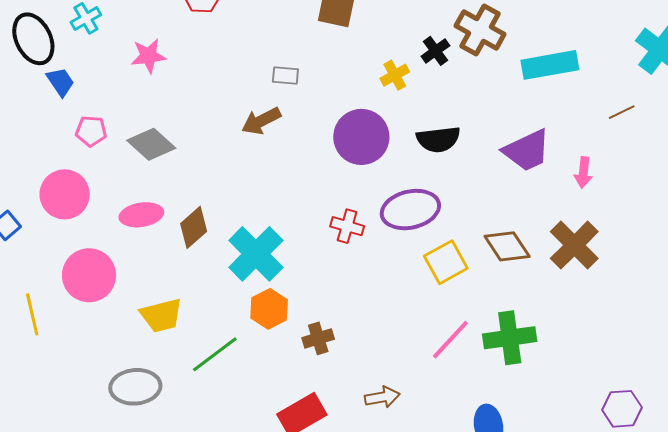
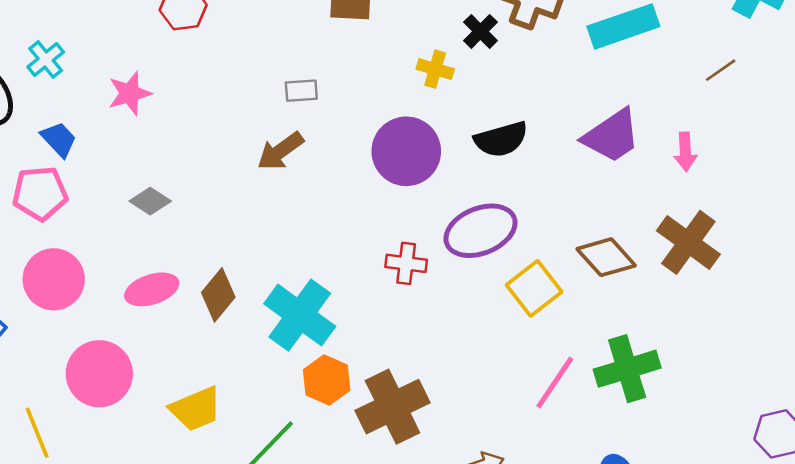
yellow cross: (395, 75) -> (435, 69), turned -36
blue trapezoid: (60, 82) -> (59, 139), moved
pink pentagon: (91, 131) -> (40, 193), moved, size x1.4
gray diamond: (151, 144) -> (150, 201), size x0.7
brown cross: (318, 338) -> (392, 407), size x1.8

